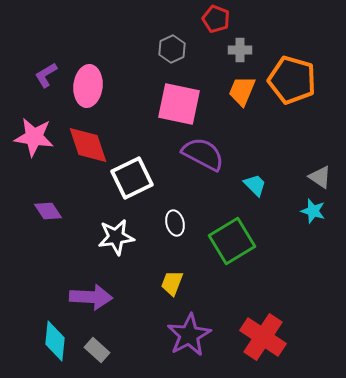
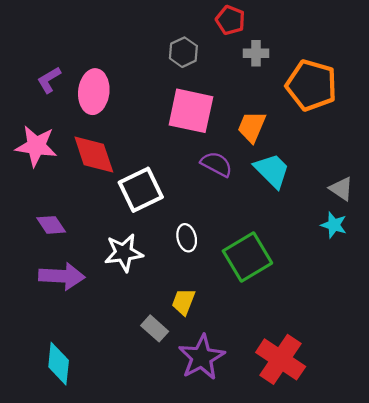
orange trapezoid: (242, 91) -> (252, 127), moved
purple semicircle: (203, 154) -> (217, 164), size x0.7
cyan trapezoid: (255, 185) -> (272, 171), moved, size x1.5
purple arrow: (91, 297) -> (62, 276), moved
gray rectangle: (97, 350) -> (155, 328), moved

